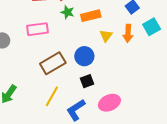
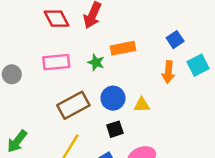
green star: (67, 12) -> (96, 62), moved
yellow triangle: (106, 36) -> (142, 105), moved, turned 48

